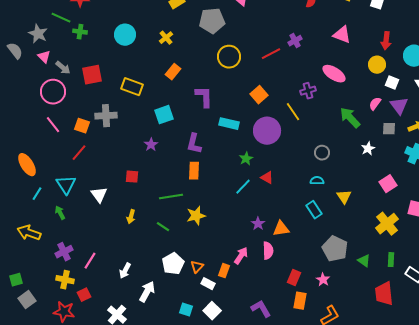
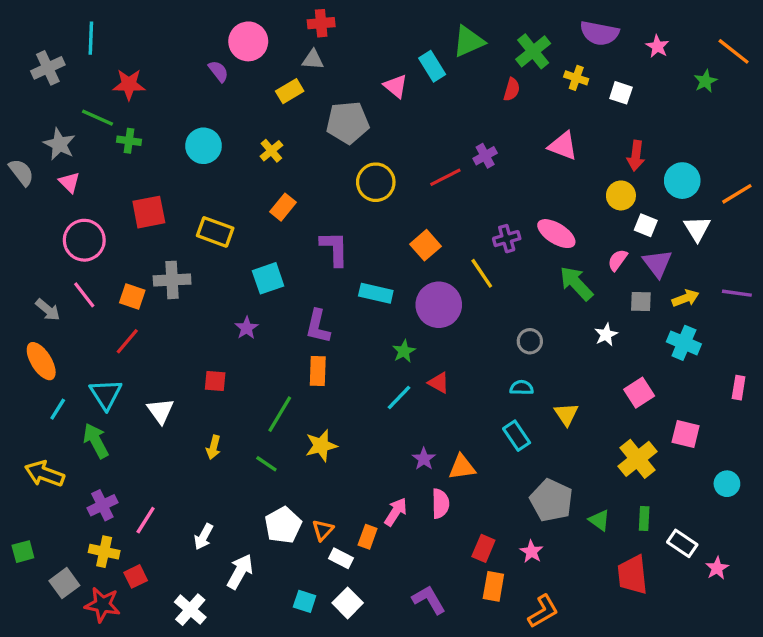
gray arrow: (63, 68) -> (48, 310), moved
pink ellipse: (334, 74) -> (556, 234), moved
green line: (171, 197) -> (280, 414), turned -50
green arrow: (60, 213) -> (96, 441), size x1.5
gray square: (27, 300) -> (64, 583), moved

